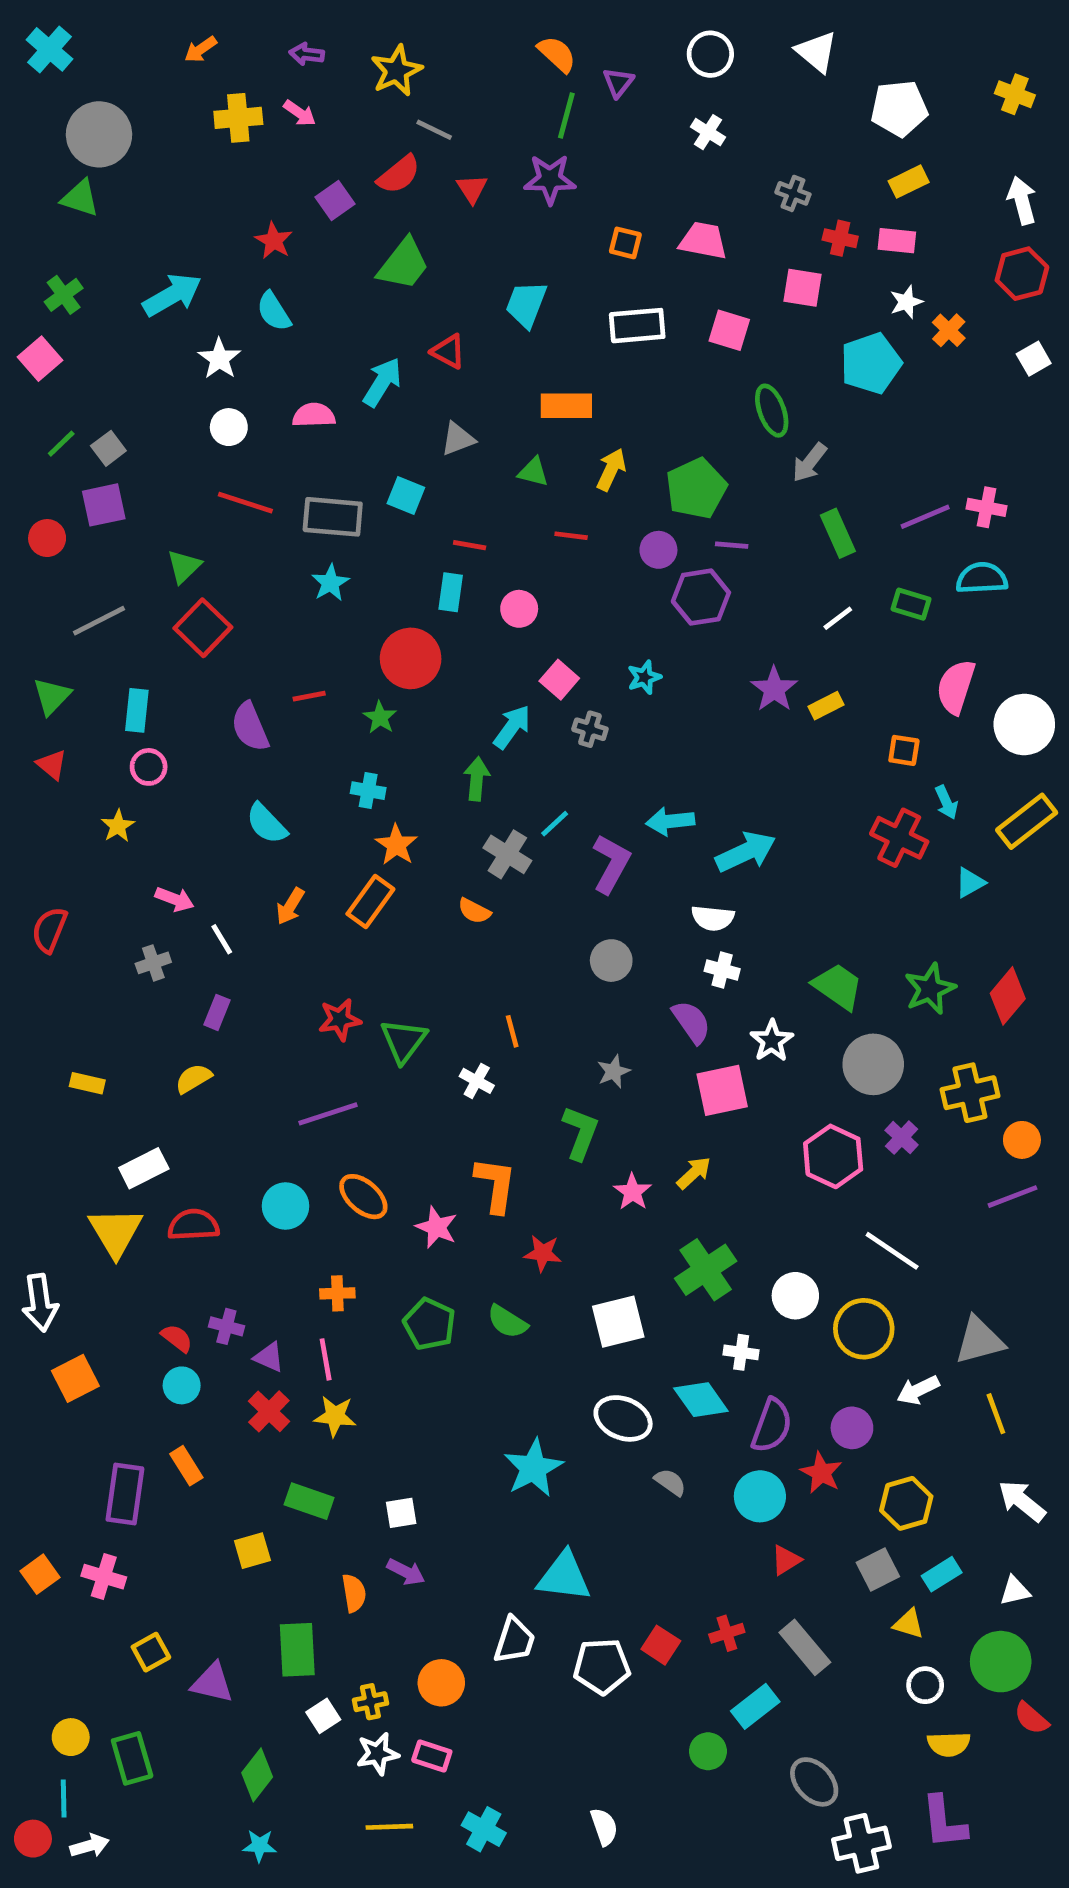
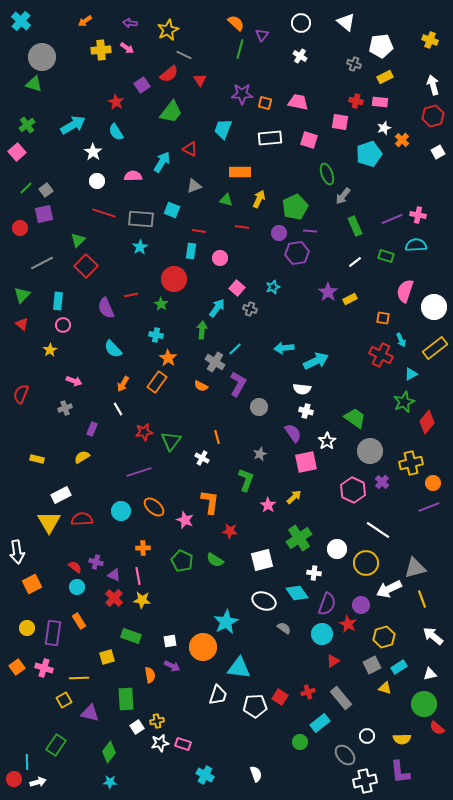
purple star: (550, 179) -> (242, 94), moved
gray cross: (793, 193) -> (354, 64), moved
purple L-shape: (611, 864) -> (238, 384), moved
white line: (222, 939) -> (118, 409), moved
green star: (930, 989) -> (404, 402), moved
white arrow: (918, 1390) -> (389, 589), size x1.4
orange circle: (441, 1683) -> (203, 647), moved, size x1.4
white circle: (925, 1685) -> (367, 736), moved
yellow circle: (71, 1737) -> (27, 628), moved
green rectangle: (132, 1758) -> (56, 745), turned 50
yellow line: (389, 1827) -> (79, 678), moved

